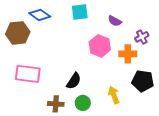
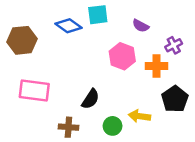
blue diamond: (40, 15) -> (68, 26), moved
black pentagon: (143, 81) -> (175, 99), turned 30
yellow arrow: (114, 95) -> (139, 116), turned -60
green circle: (83, 103) -> (113, 126), moved

